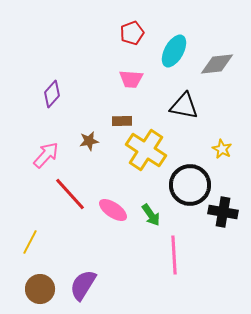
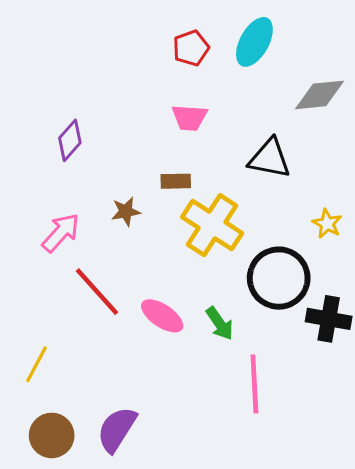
cyan ellipse: (174, 51) -> (254, 42), moved

